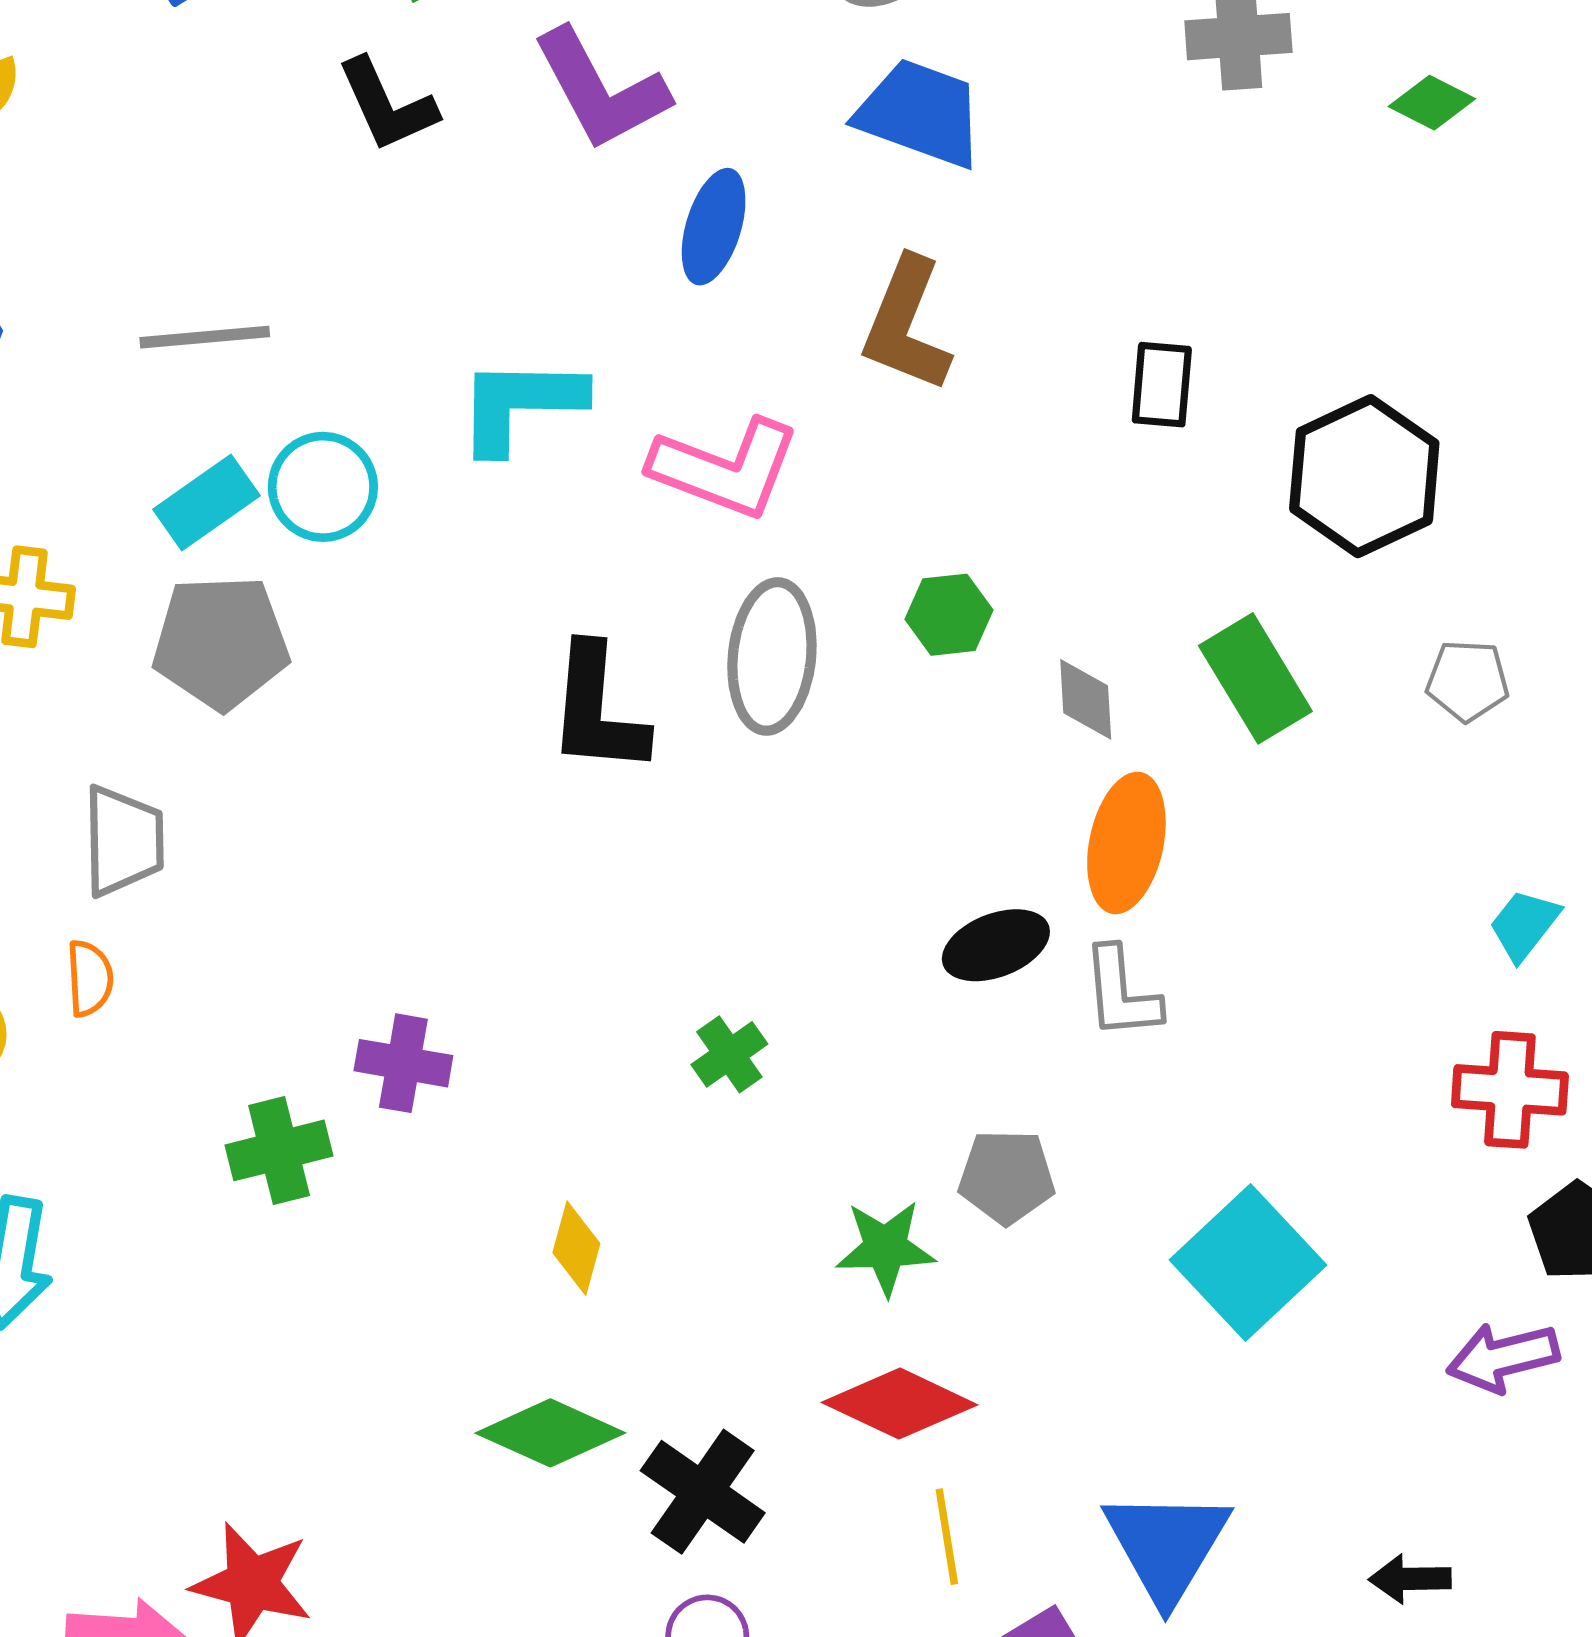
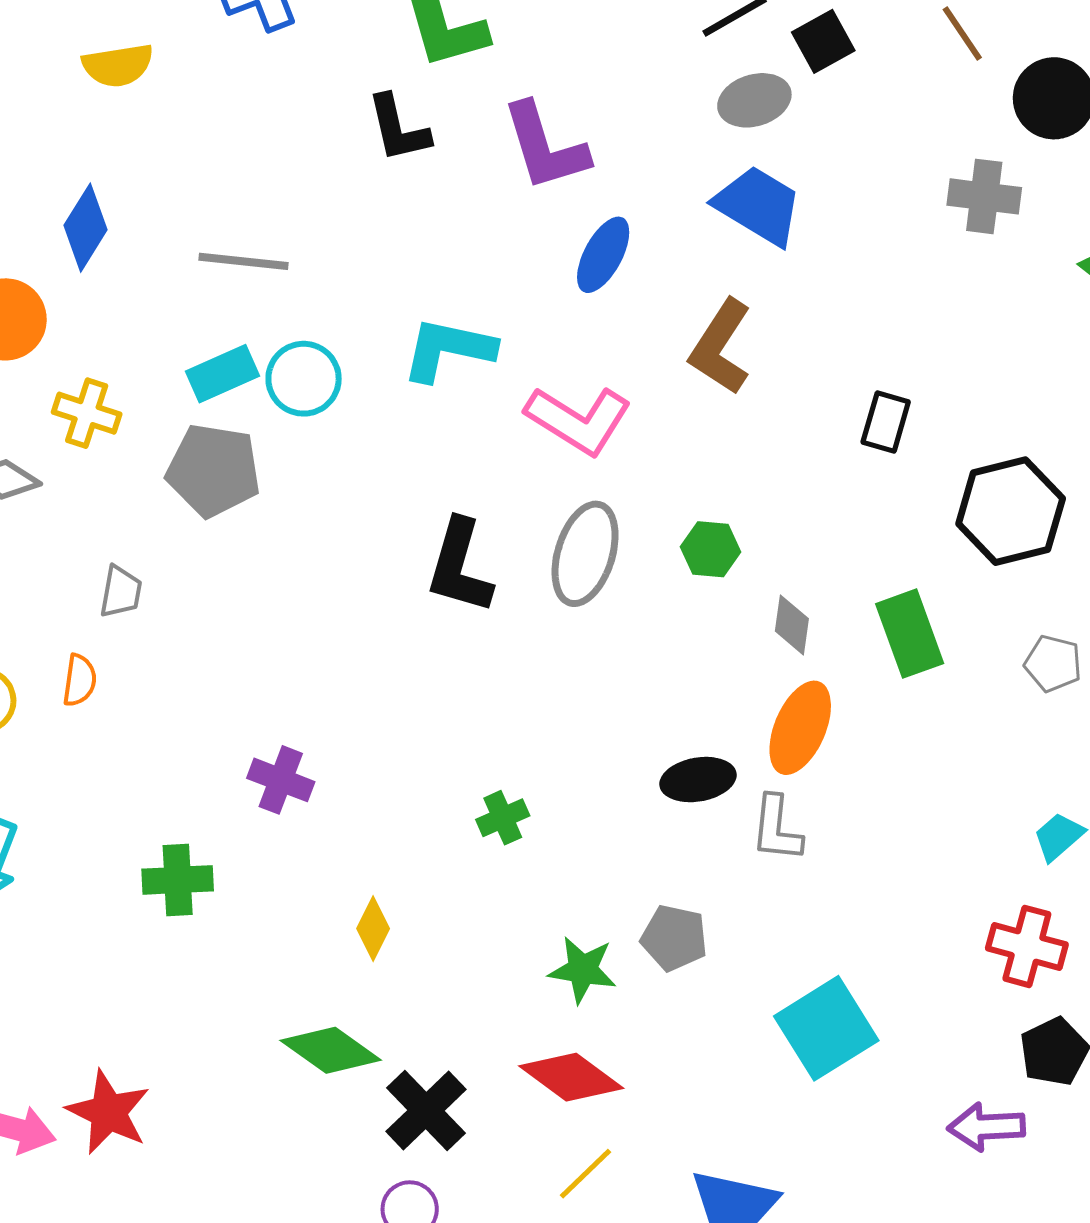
gray trapezoid: (123, 841) -> (121, 592), size x0.7
green cross: (279, 1150) -> (178, 880), moved
yellow line: (947, 1537) -> (585, 1174), turned 44

